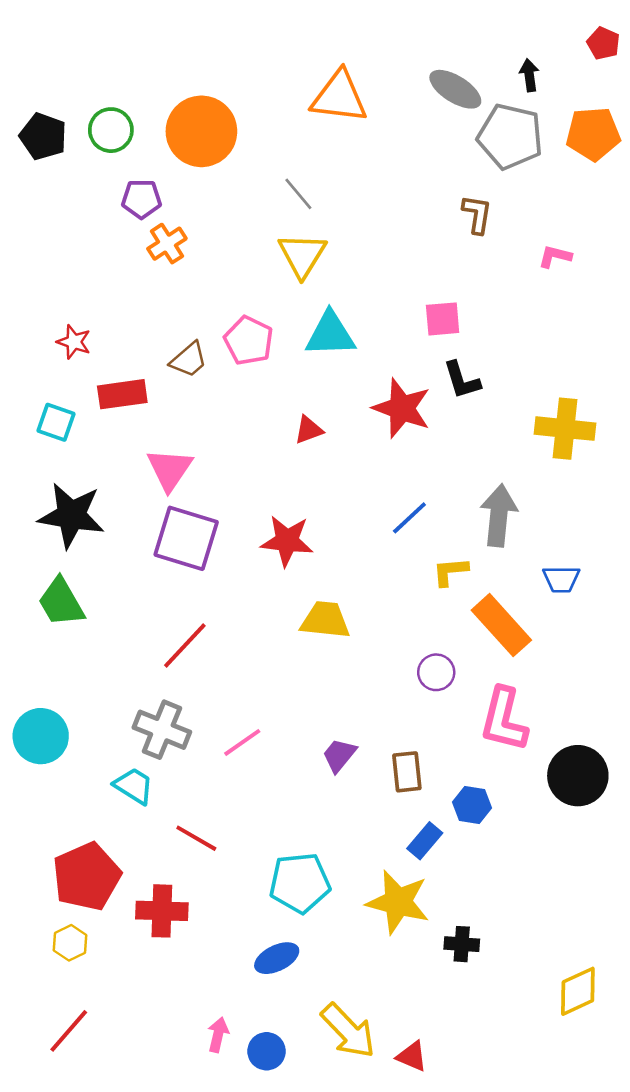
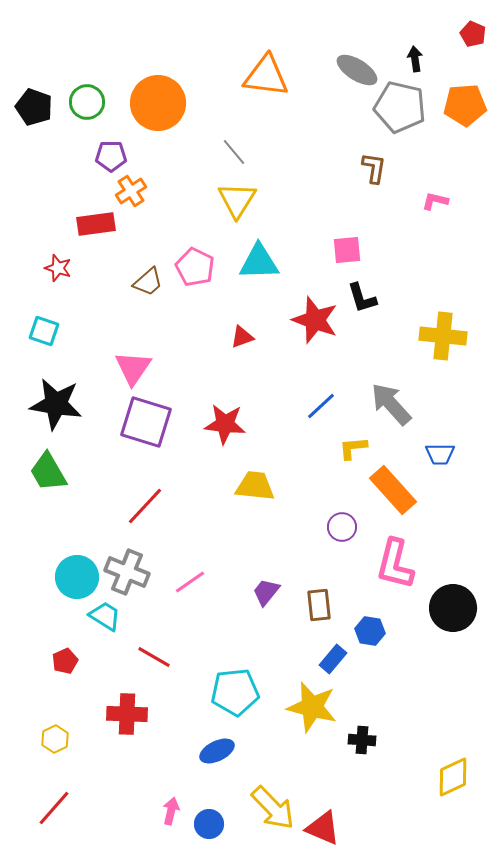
red rectangle: (122, 394) -> (96, 224), moved
gray arrow: (499, 515) -> (391, 404), turned -48
cyan circle: (41, 736) -> (77, 577), moved
red pentagon: (87, 876) -> (65, 661), moved, size x0.5
red triangle: (412, 1056) -> (323, 828), size x1.4

